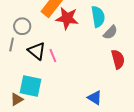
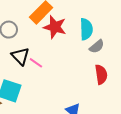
pink line: (53, 56) -> (36, 63), turned -40

